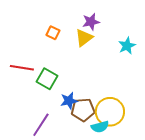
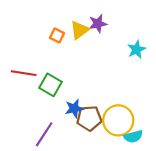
yellow triangle: (84, 38) -> (80, 30), moved
cyan semicircle: (100, 127) -> (133, 136), moved

